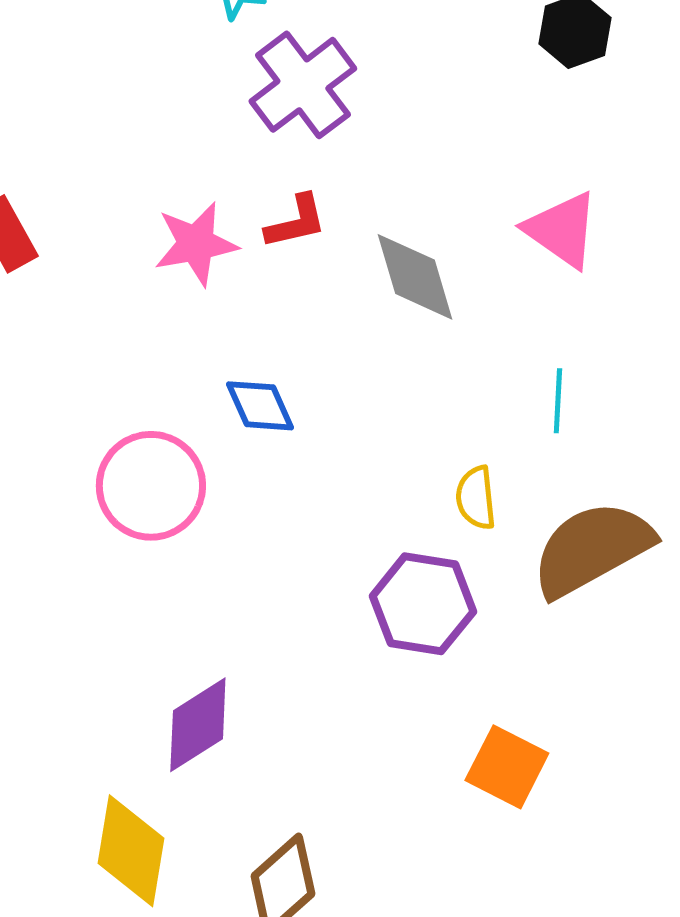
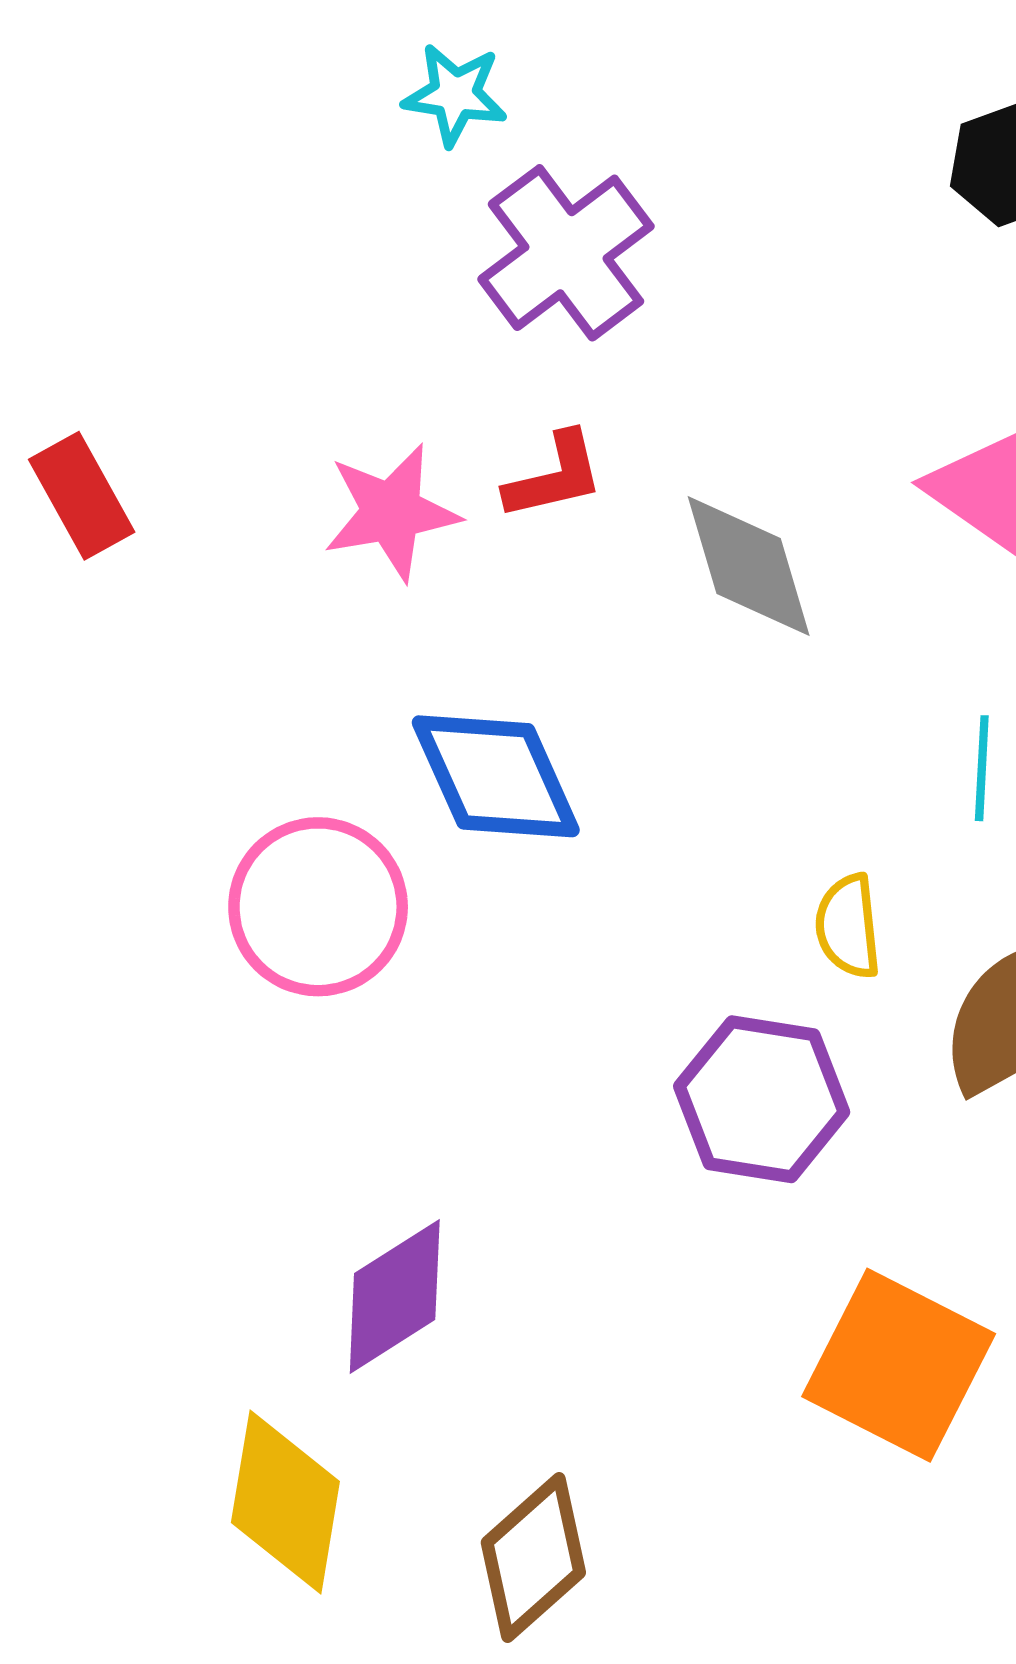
blue diamond: (260, 406) -> (496, 776), size x1.5
orange square: (507, 767) -> (899, 1365), size x1.4

